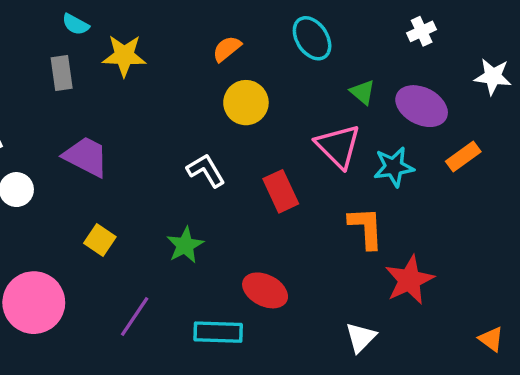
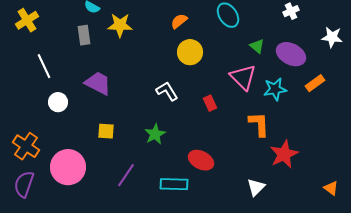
red rectangle: (281, 191) -> (210, 103), size x0.7
yellow square: (100, 240) -> (106, 131), turned -30

